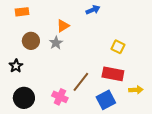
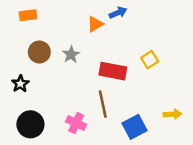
orange triangle: (63, 26) -> (95, 24), moved
yellow square: (118, 47) -> (150, 60), turned 32
red rectangle: (113, 74) -> (113, 71), moved
brown line: (81, 82) -> (103, 104), turned -50

